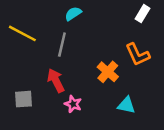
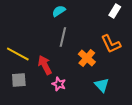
yellow line: (22, 33) -> (18, 54), moved
gray line: (62, 45) -> (63, 37), moved
cyan triangle: (126, 105) -> (102, 85), turned 35

